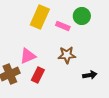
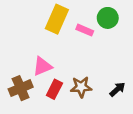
brown star: (67, 55) -> (81, 87), moved
black arrow: (90, 75) -> (117, 89), turned -32

